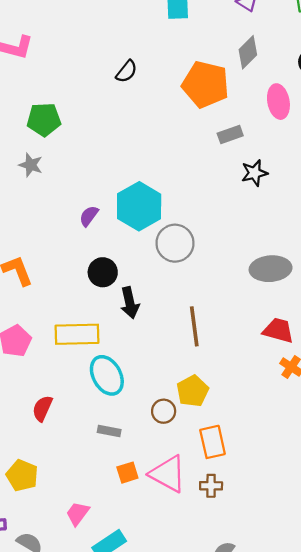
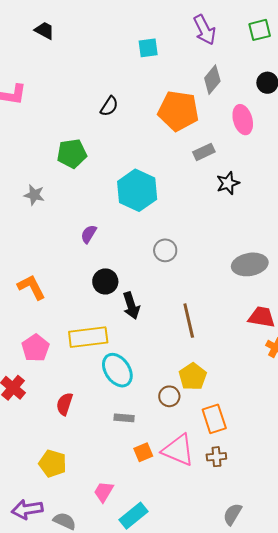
green pentagon: (44, 120) -> (72, 154), moved
cyan hexagon: (139, 206) -> (137, 190), moved
gray circle: (175, 243) -> (165, 250), size x0.7

